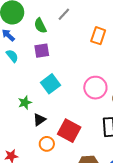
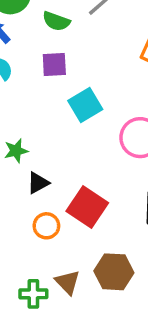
green semicircle: (40, 26) -> (56, 21), turned -49
cyan square: (50, 84) -> (85, 105), moved

